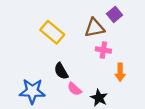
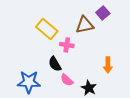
pink cross: (103, 50) -> (67, 45), moved

